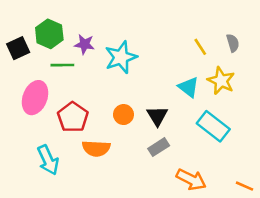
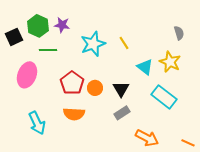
purple star: (84, 44) -> (62, 25), moved
yellow line: (200, 47) -> (124, 43), moved
red pentagon: (73, 117) -> (72, 83), moved

